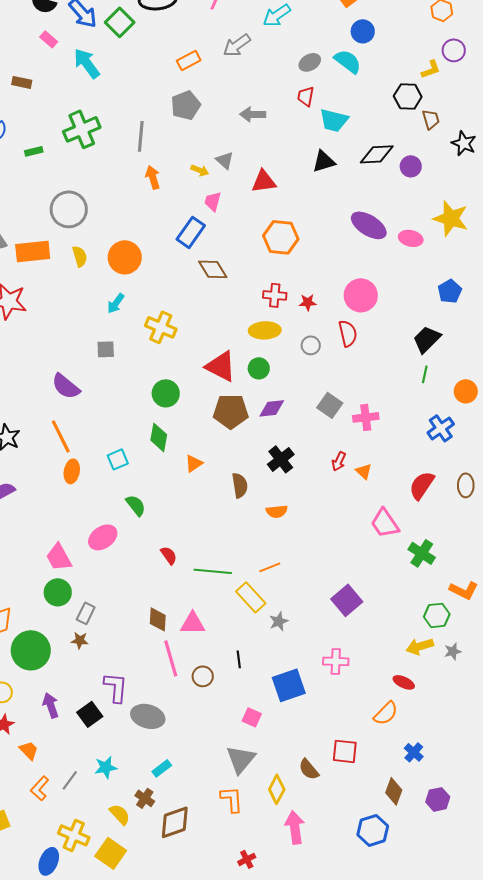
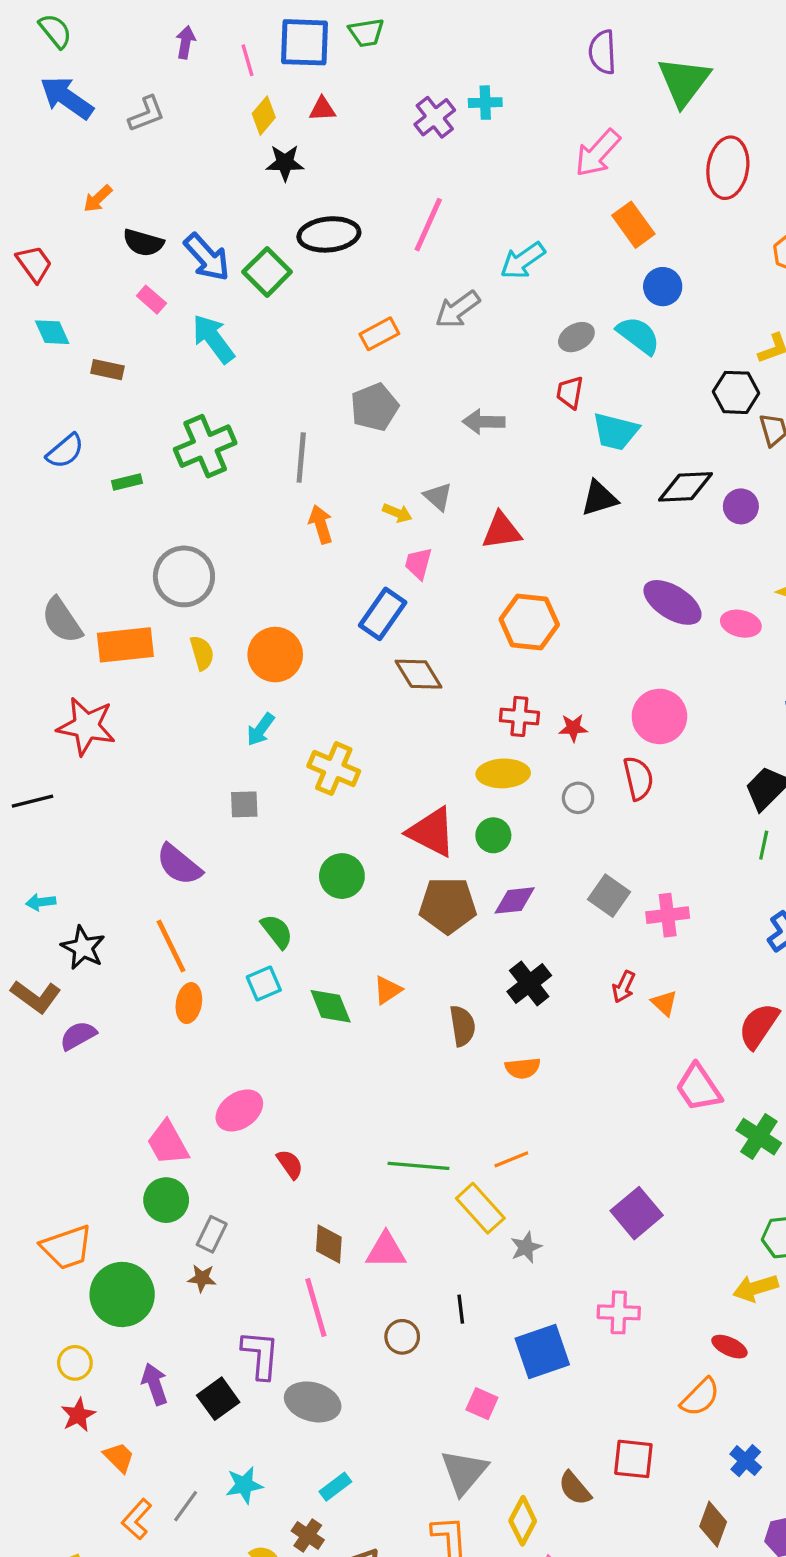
green diamond: (159, 437) -> (331, 1006), moved, turned -32
green semicircle: (136, 505) -> (277, 931), moved
red semicircle: (169, 555) -> (290, 1164), moved
pink line: (171, 658) -> (316, 1308), moved

